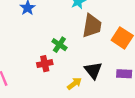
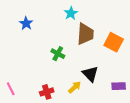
red cross: (45, 64) -> (47, 92), moved
purple rectangle: (124, 74) -> (119, 86), moved

